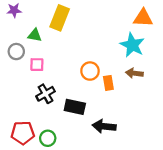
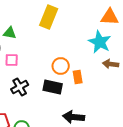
yellow rectangle: (60, 18) -> (49, 17), moved
brown arrow: (134, 73) -> (111, 64), moved
black rectangle: (75, 107) -> (53, 87), moved

